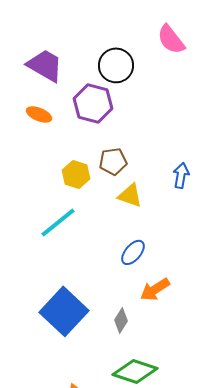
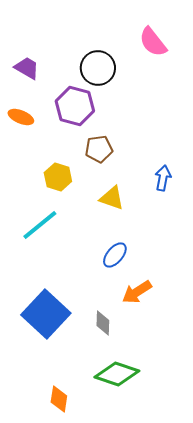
purple trapezoid: (45, 65) -> (27, 68), size x0.7
brown pentagon: (113, 161) -> (99, 149), moved
gray diamond: (121, 320) -> (103, 323), turned -30

